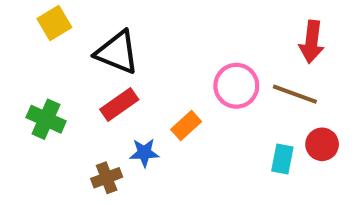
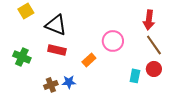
brown line: (295, 94) -> (154, 45), moved, turned 35
red rectangle: (119, 105) -> (57, 50), turned 48
blue star: (144, 153) -> (69, 82), moved

